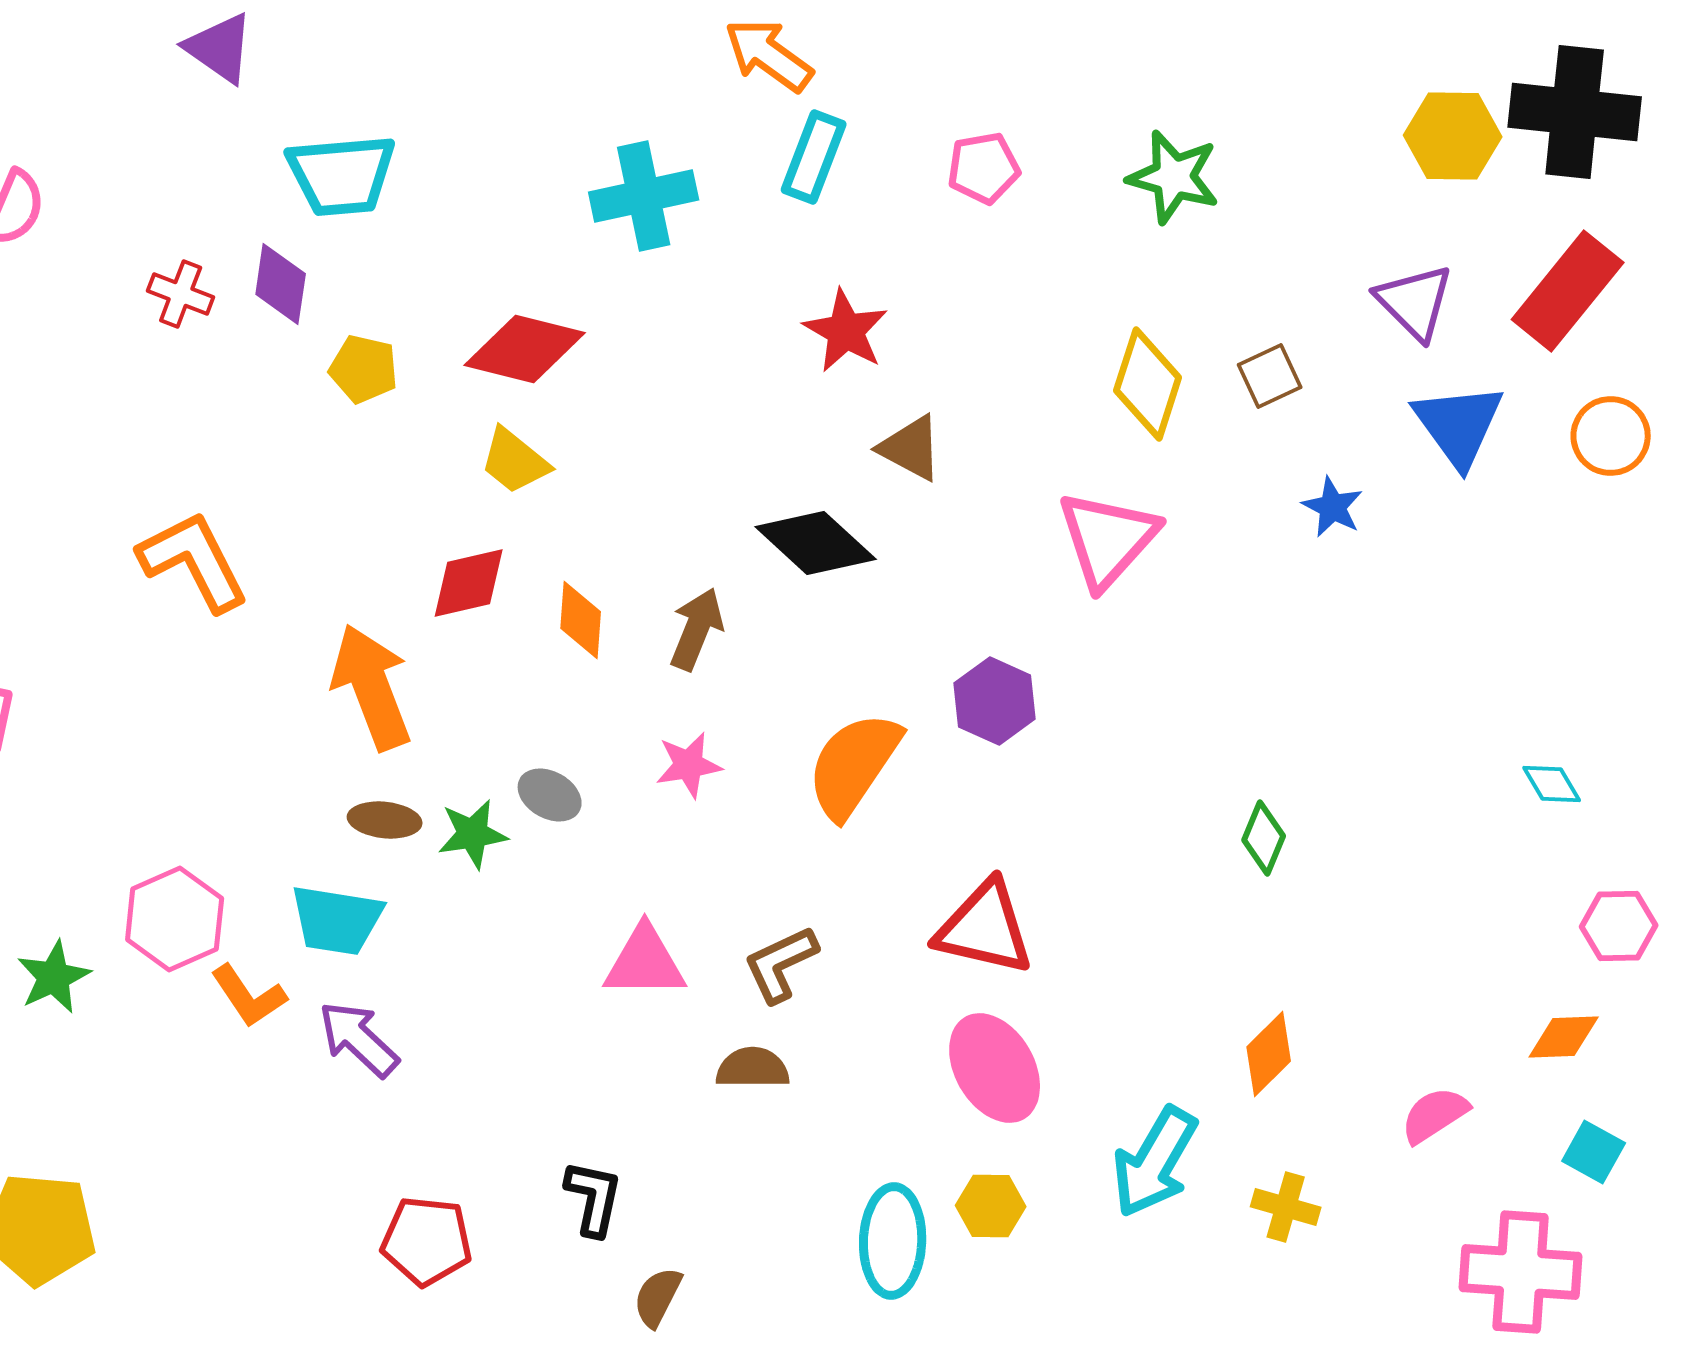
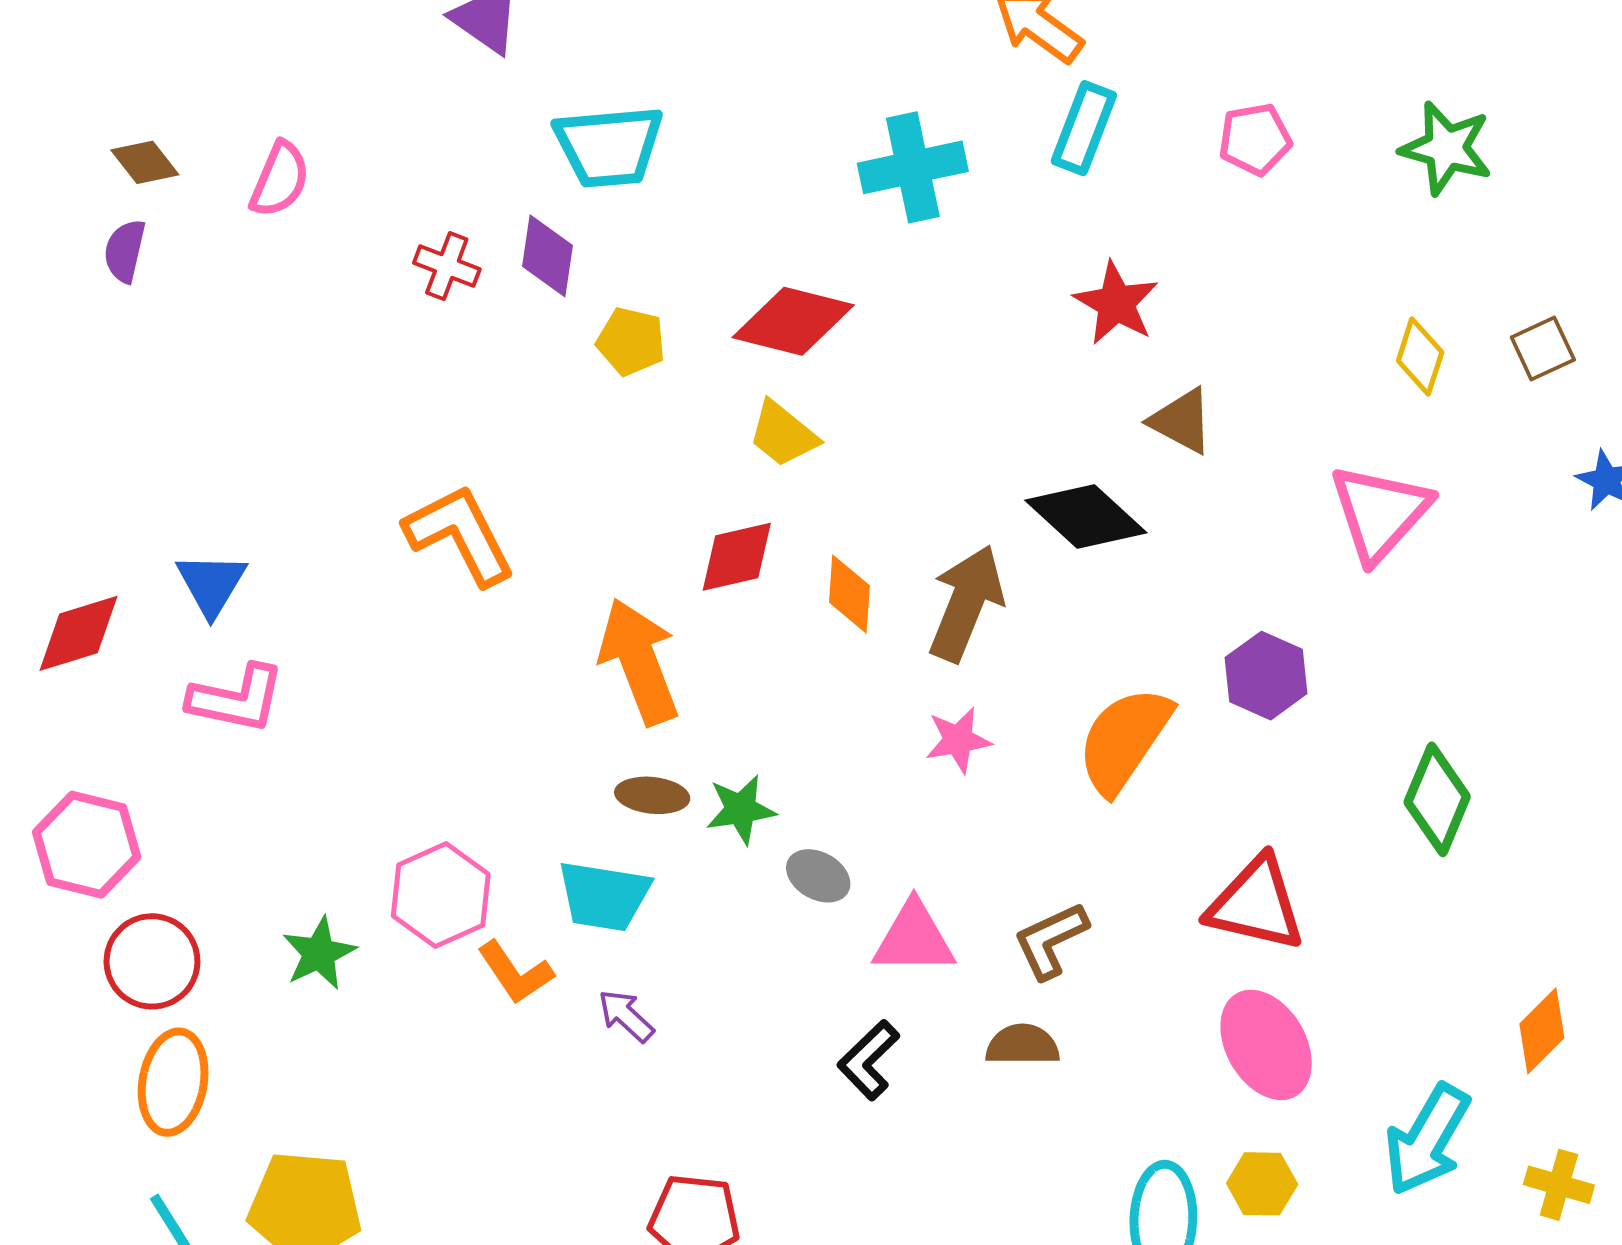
yellow diamond: (1148, 384) -> (1420, 357), size x0.7
brown arrow: (697, 629) -> (966, 603), size x1.4
gray ellipse: (550, 795) -> (818, 876), moved
green diamond: (1264, 838) -> (1437, 799), moved, size x1.5
purple arrow: (359, 1039) -> (626, 1016), size x0.7
black L-shape: (594, 1198) -> (869, 1060), moved, turned -146

